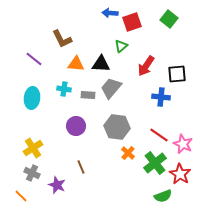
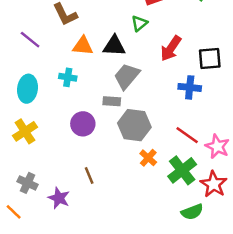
gray rectangle: (88, 95) -> (112, 101), moved
yellow cross: (33, 148) -> (25, 131), moved

